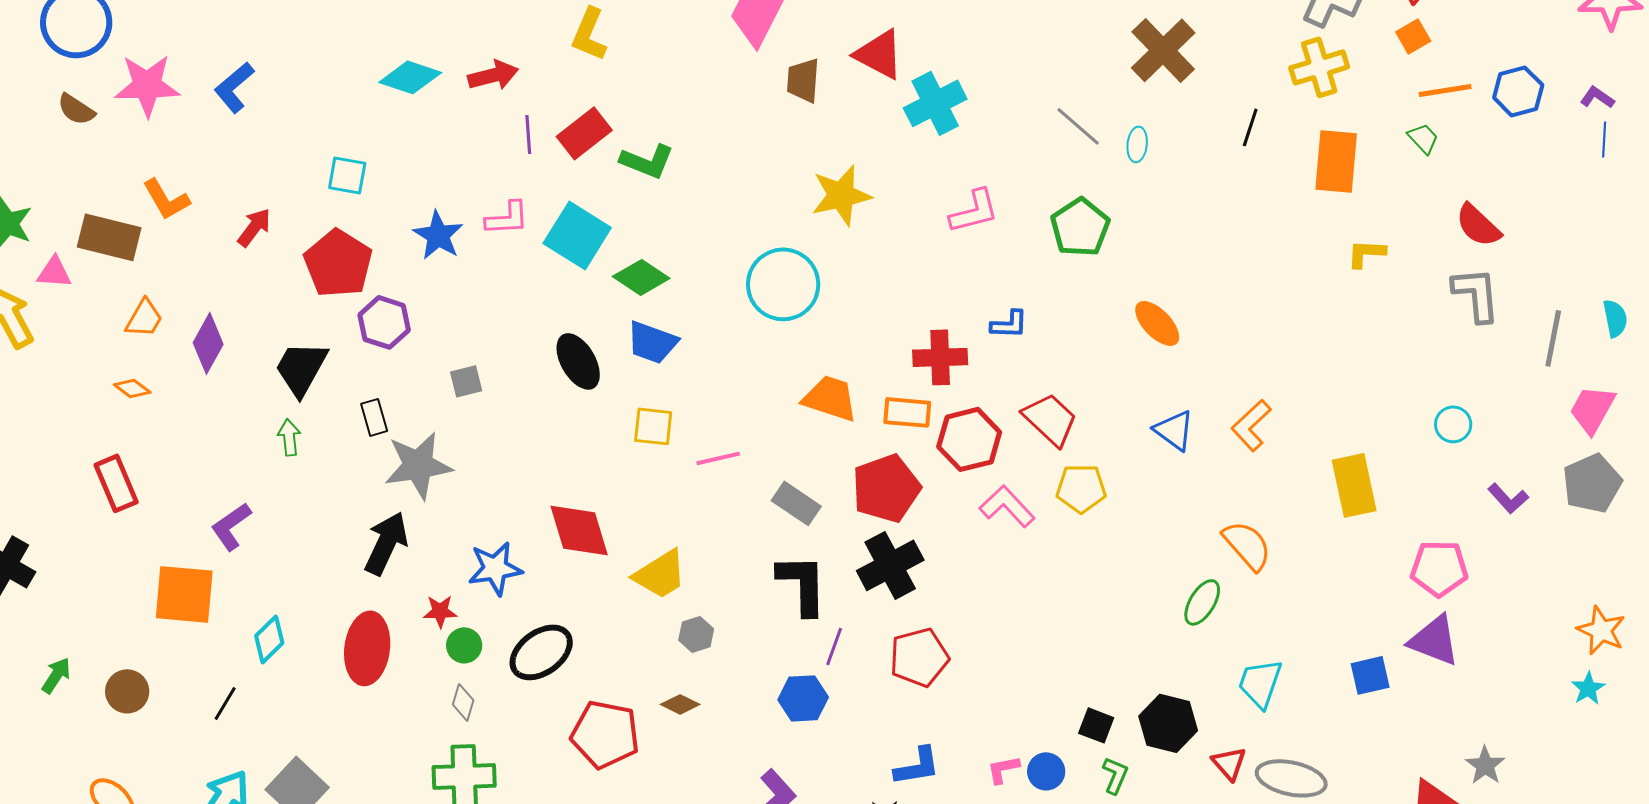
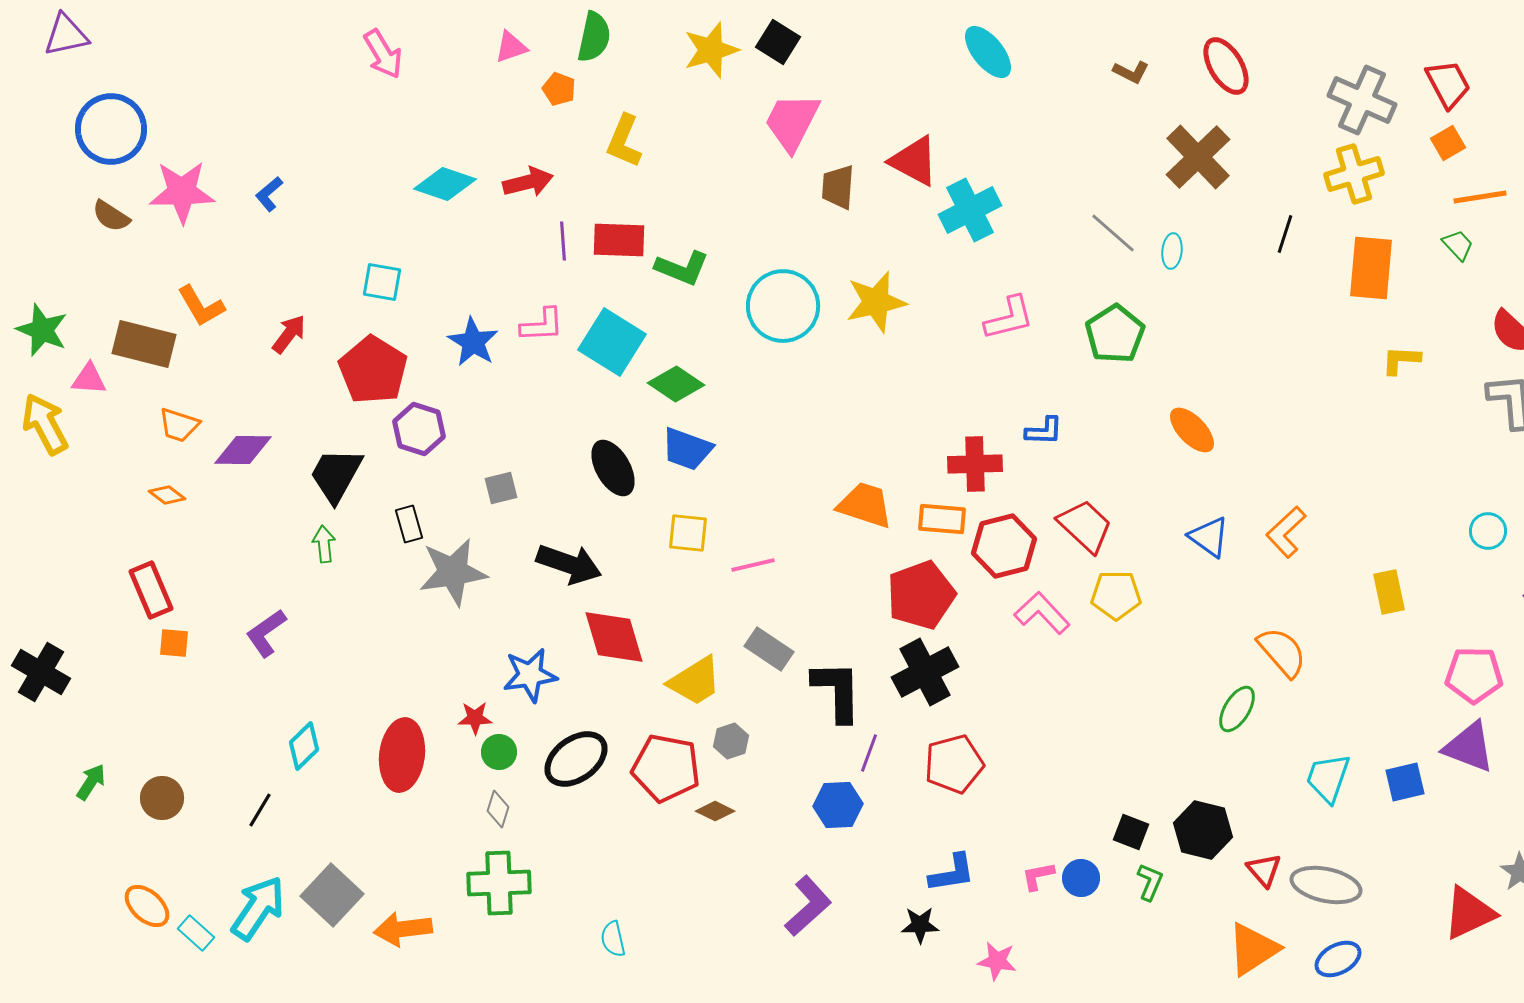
blue L-shape: (234, 87) -> (269, 194), size x0.7
red rectangle: (584, 133) -> (619, 240), turned 40
cyan circle: (783, 284) -> (783, 306), moved
orange trapezoid: (144, 318) -> (179, 425), turned 78
purple diamond: (208, 343) -> (243, 450), turned 62
yellow rectangle: (1354, 485) -> (1389, 592), size x0.7
gray rectangle: (796, 503) -> (769, 649), moved
black arrow: (386, 543) -> (569, 564), moved, turned 84
orange square: (184, 594) -> (174, 643), moved, size x0.5
cyan trapezoid: (1260, 683) -> (1328, 778), moved
red pentagon: (605, 734) -> (666, 768), moved

